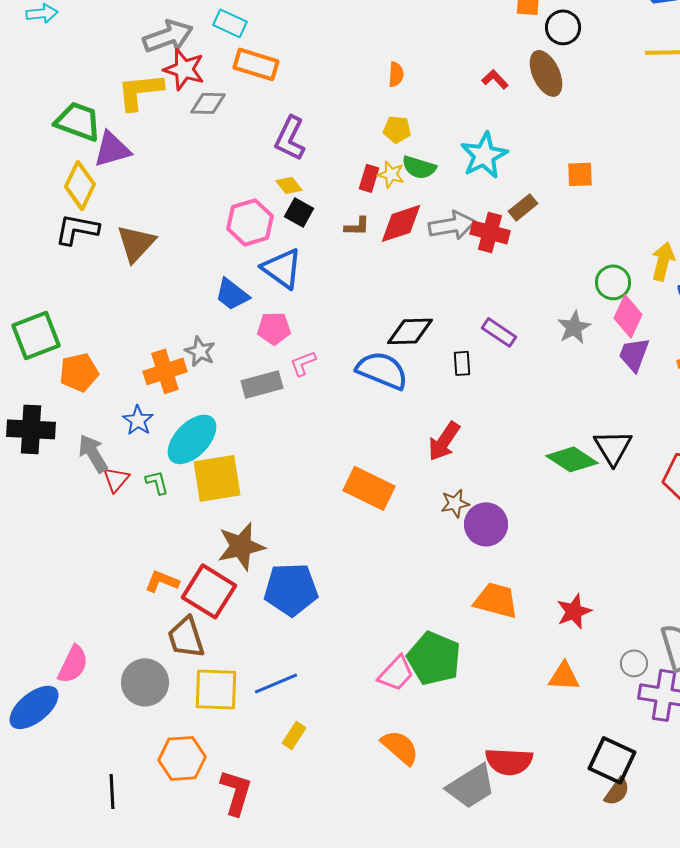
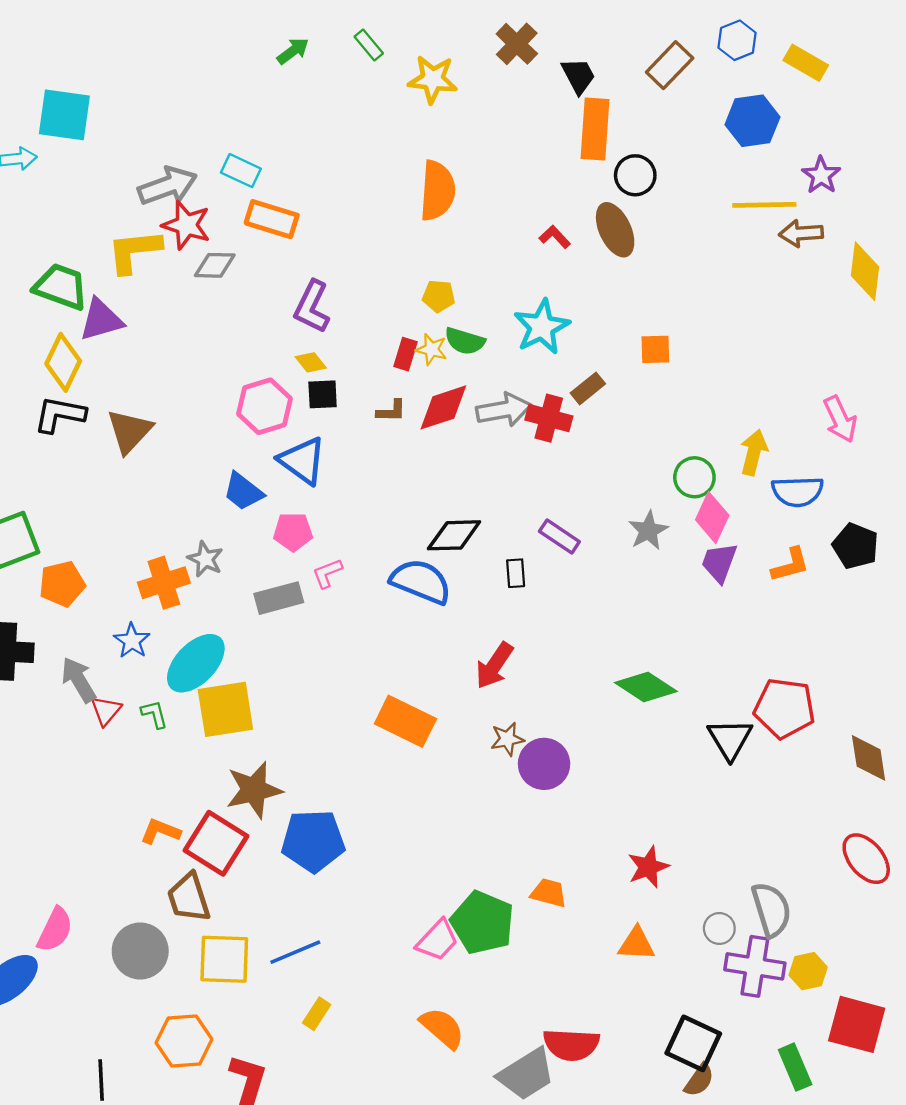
orange semicircle: (396, 74) -> (437, 191), moved, size x2.0
black square: (299, 212) -> (323, 394), turned -32
black triangle: (613, 447) -> (730, 739), moved
orange trapezoid: (496, 600) -> (549, 893), moved, size x0.7

